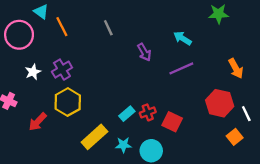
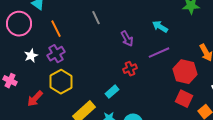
orange line: (62, 27) -> (56, 29), moved
red hexagon: (220, 103) -> (185, 72), moved
red cross: (148, 112) -> (130, 69), moved
red square: (172, 122) -> (184, 99), moved

